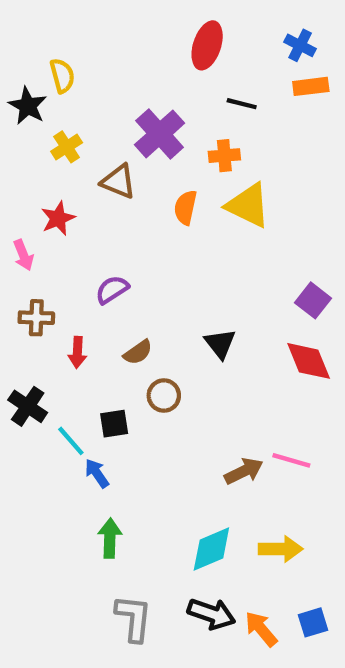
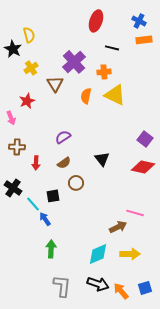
brown triangle: (118, 182) -> (55, 84), turned 36
purple semicircle: (112, 290) -> (63, 137), moved
red diamond: (309, 361) -> (143, 167), turned -55
brown arrow: (244, 471) -> (118, 227), moved

